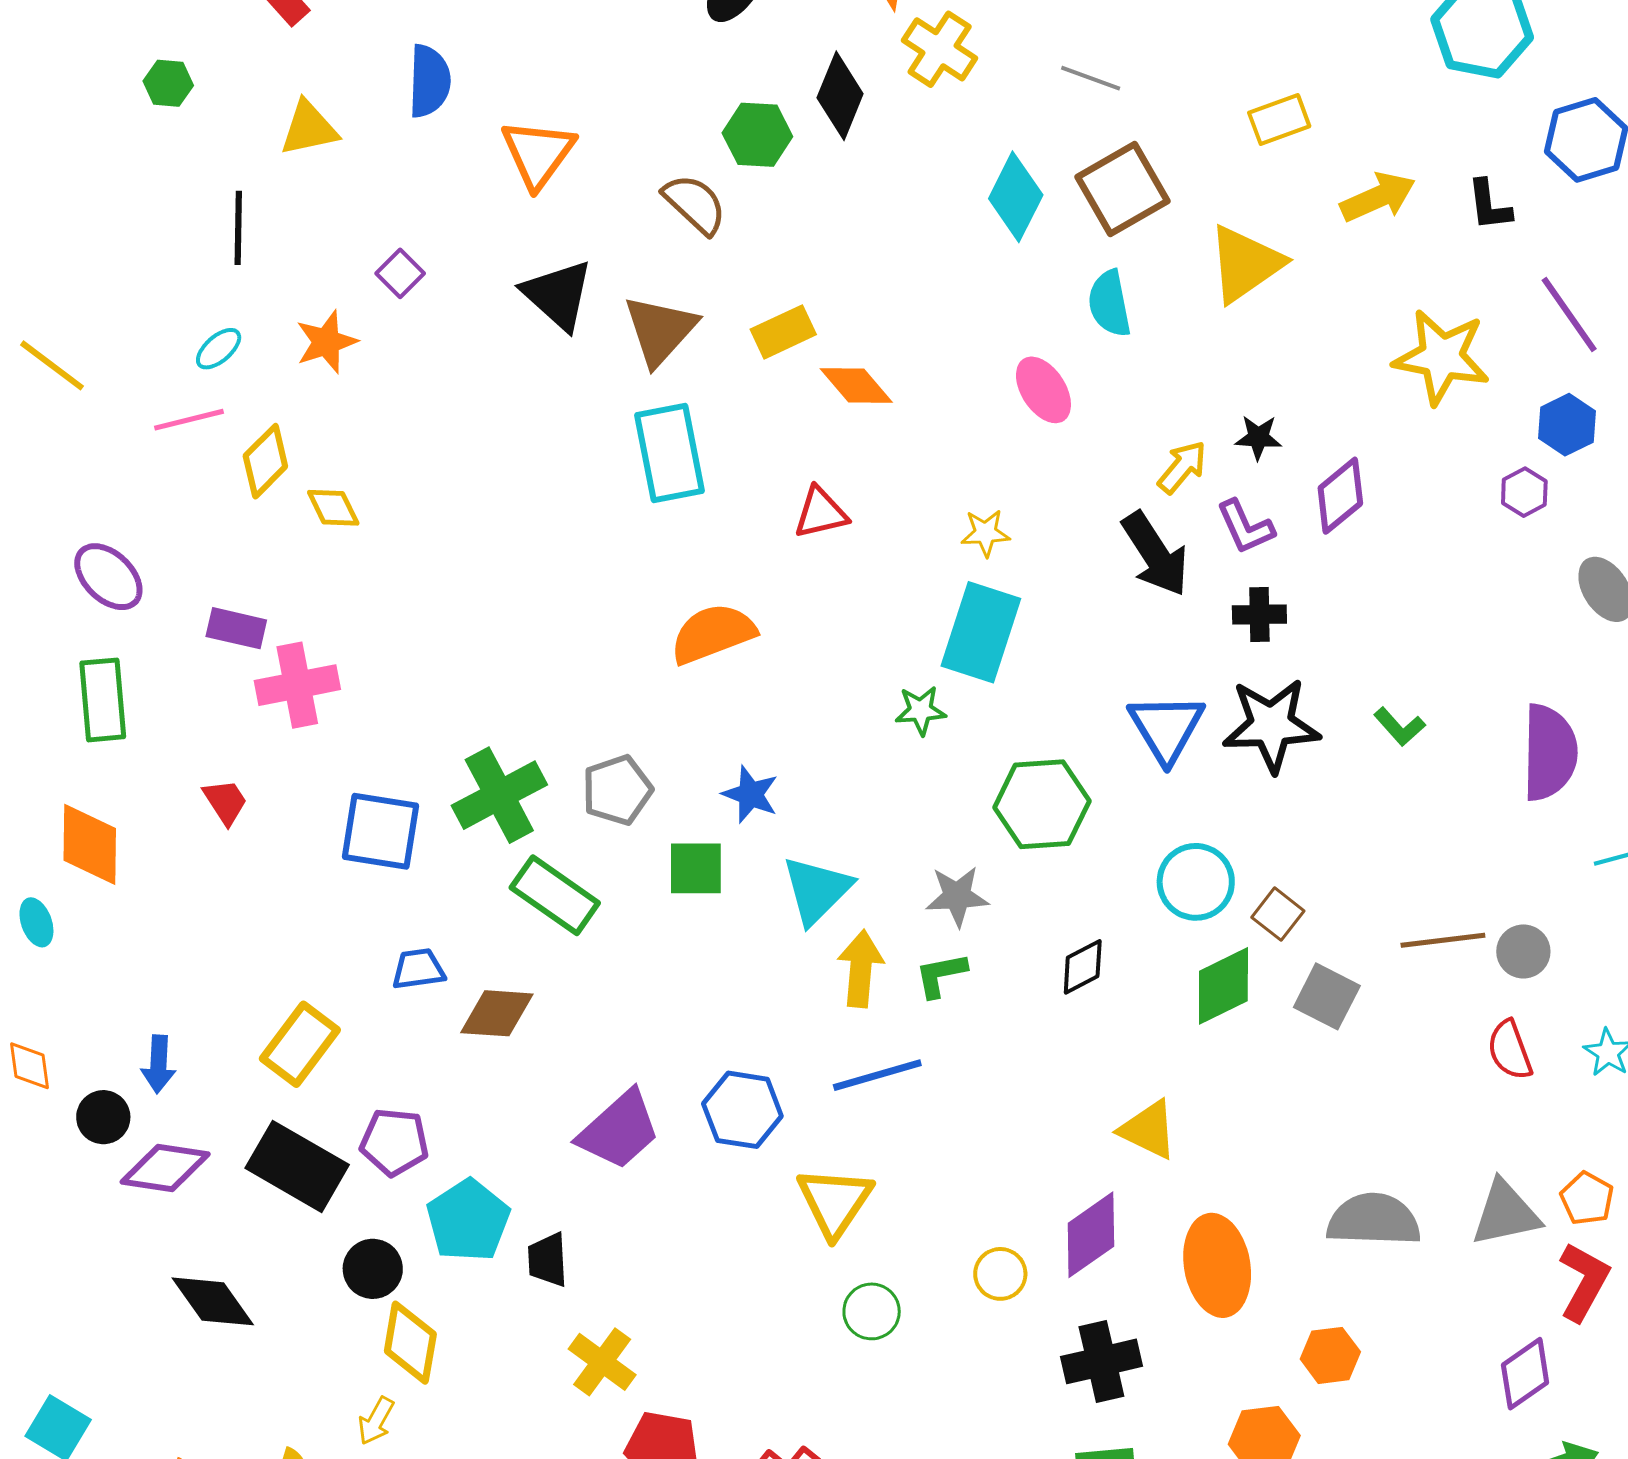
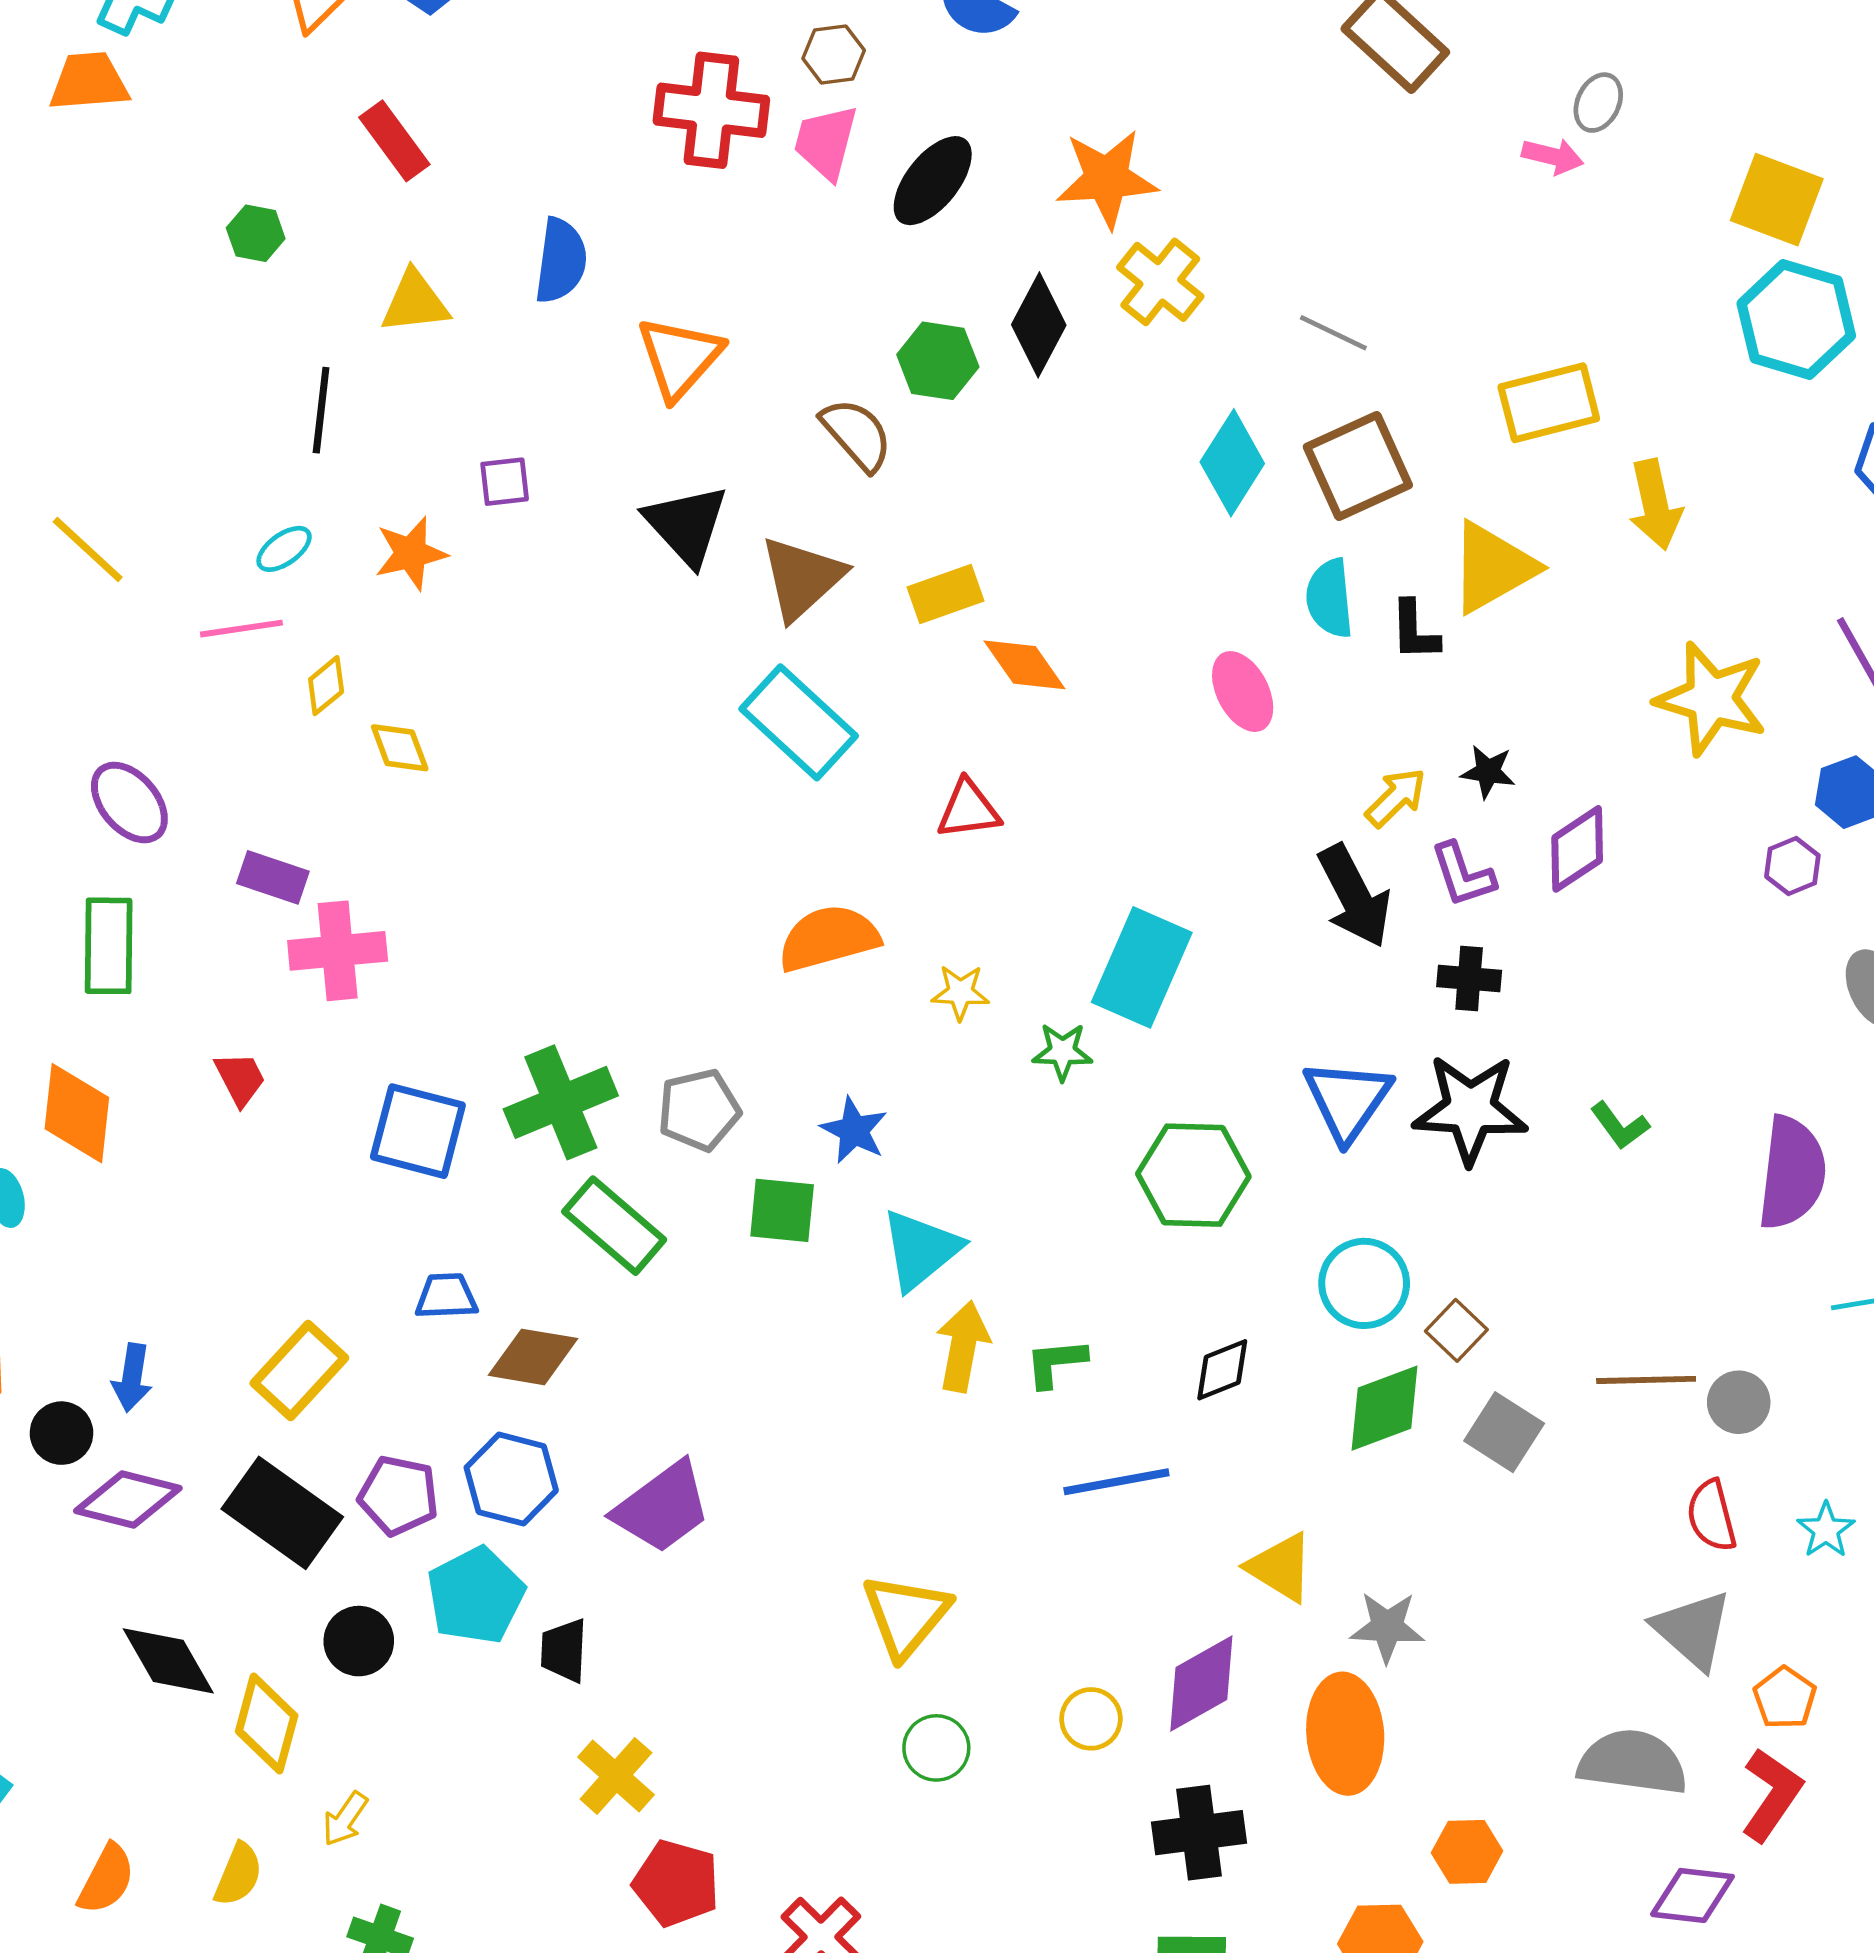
yellow rectangle: (1279, 120) -> (1549, 403), size x1.4
yellow arrow: (1378, 197) -> (1655, 505), turned 96
black L-shape: (1489, 205) -> (1415, 631), moved
purple square: (400, 273) -> (505, 482), turned 33
cyan rectangle: (669, 453) -> (799, 722), turned -42
yellow diamond: (265, 461) -> (326, 686), size x0.7
yellow star: (985, 533) -> (960, 992), moved
gray star: (957, 896) -> (1387, 1627), moved
blue line: (877, 1075) -> (1116, 1482), moved
blue hexagon: (742, 1110) -> (511, 1479), moved
gray triangle: (1505, 1213) -> (1693, 1630), moved, turned 48
gray semicircle: (1374, 1220) -> (1633, 1762), moved
yellow diamond: (410, 1343) -> (267, 1723), moved
purple diamond: (1525, 1374) -> (1692, 1895), turned 36

